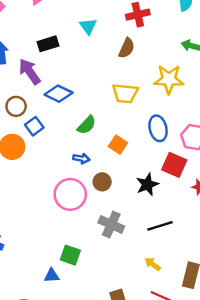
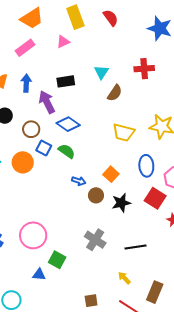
brown semicircle: (127, 48) -> (115, 93), moved
green semicircle: (87, 125) -> (67, 151), moved, turned -108
blue square: (34, 126) -> (44, 148), turned -35
brown circle: (102, 182) -> (96, 195), moved
black star: (147, 184) -> (121, 203), moved
pink circle: (70, 194) -> (33, 235), moved

